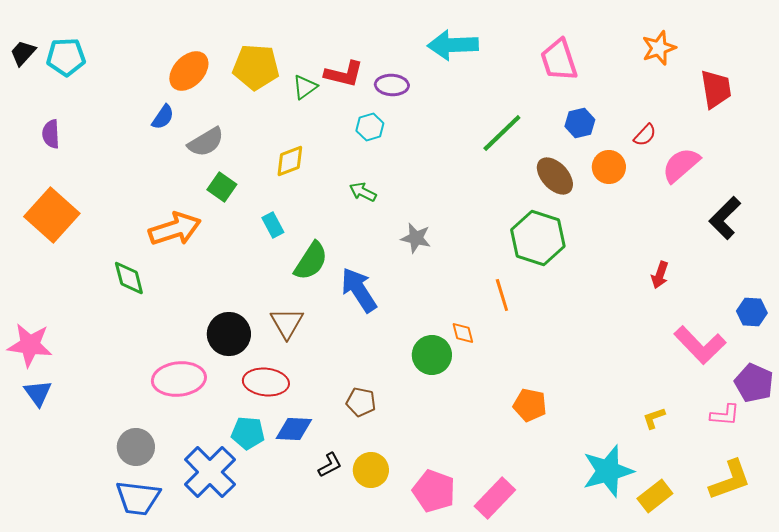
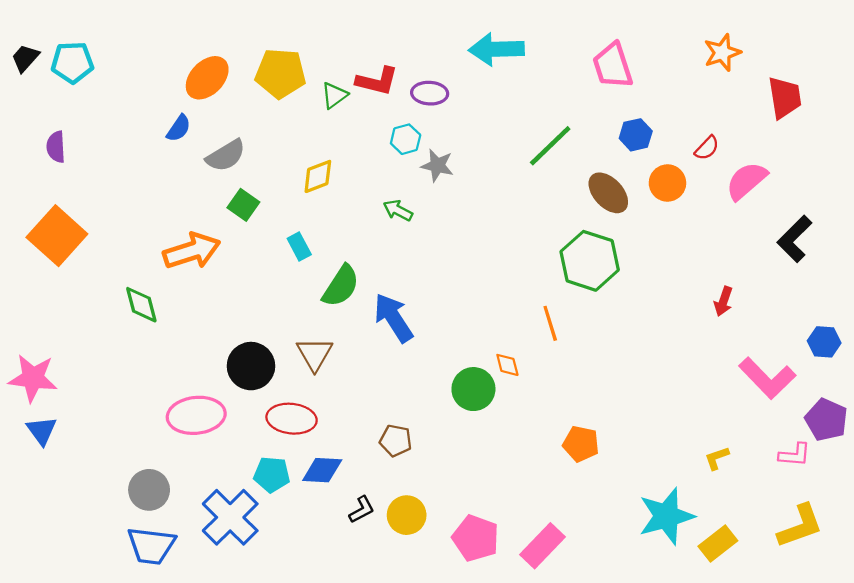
gray star: (416, 238) -> (437, 165), moved

